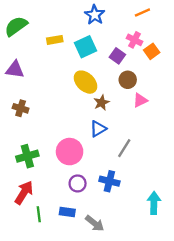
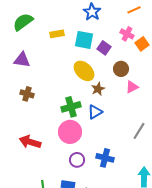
cyan square: (86, 47) -> (84, 40), turned 36
purple square: (117, 56) -> (104, 48), moved
gray line: (124, 148) -> (139, 131), moved
green cross: (27, 156) -> (71, 107), moved
red arrow: (24, 193) -> (30, 142), moved, turned -105

